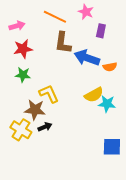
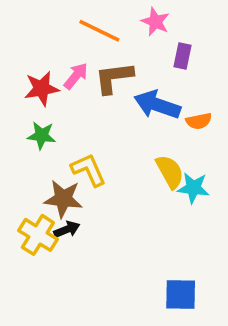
pink arrow: (17, 26) -> (76, 76), moved, turned -35
brown L-shape: (63, 43) -> (114, 78), turned 75
yellow semicircle: (94, 95) -> (170, 172), turned -90
black arrow: (45, 127) -> (67, 229), moved
blue square: (112, 147) -> (181, 295), moved

